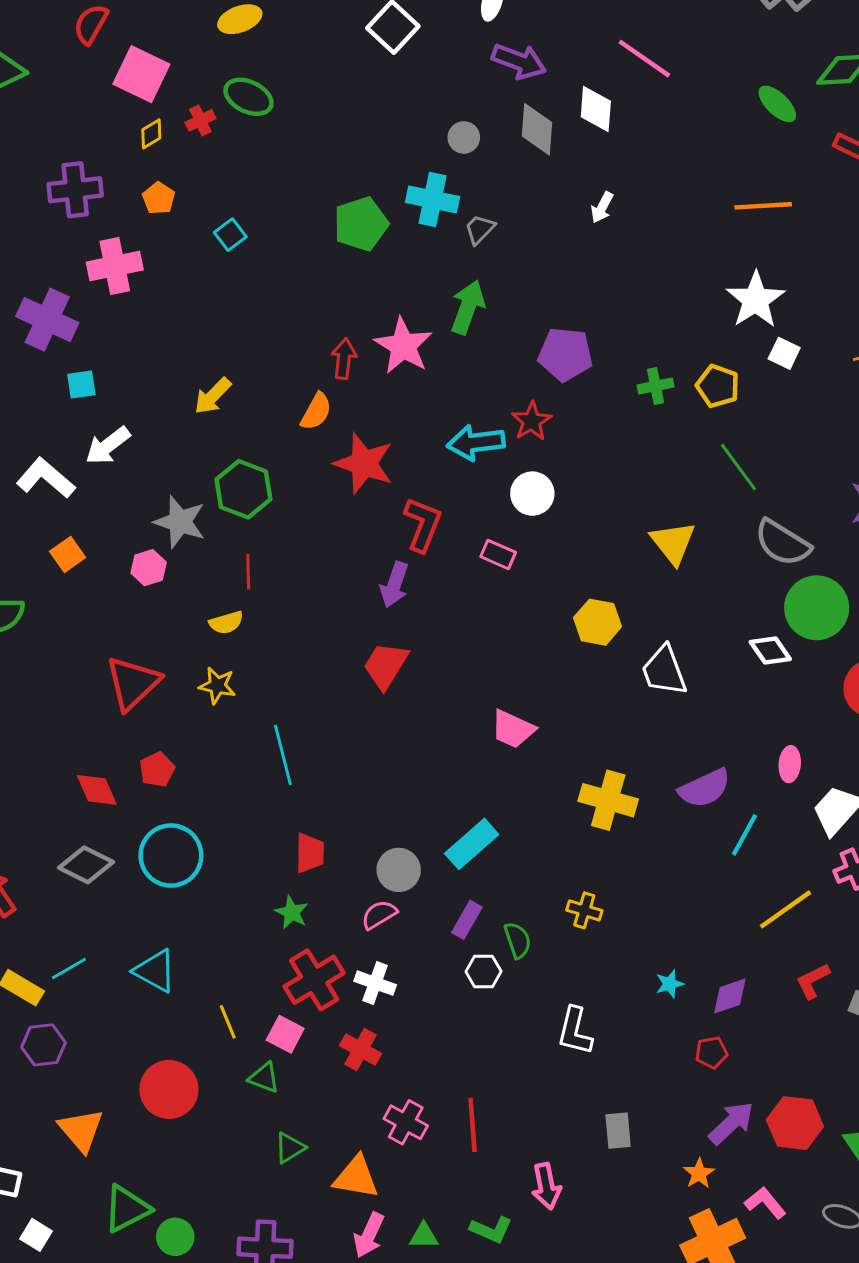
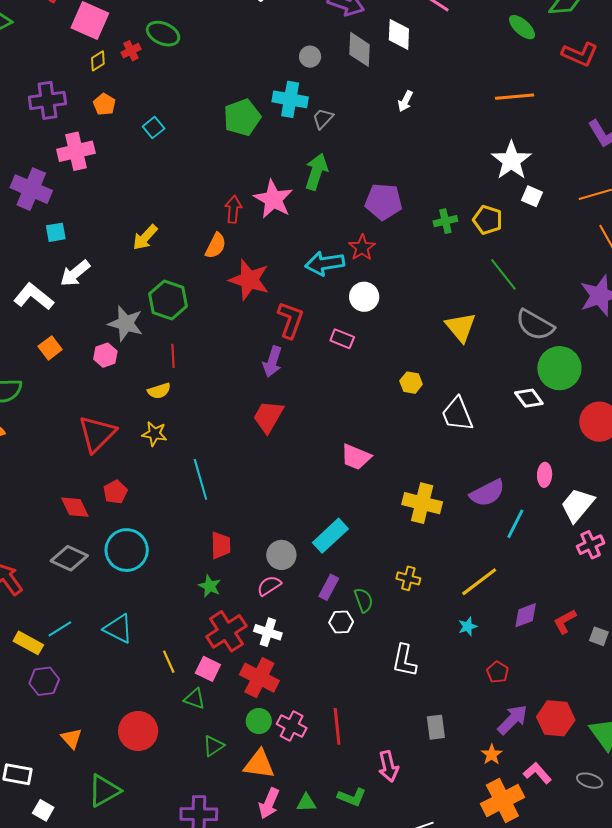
yellow hexagon: (598, 622) -> (411, 383), size x0.7
yellow line: (785, 909) -> (479, 582), moved
purple diamond: (730, 996) -> (526, 615), moved
red cross: (361, 1049) -> (259, 678), size x1.4
red pentagon: (711, 1052) -> (498, 672), turned -30
red circle: (169, 1089) -> (138, 731), moved
orange triangle: (81, 1130) -> (71, 738), size x0.7
green circle: (175, 1237) -> (259, 721), moved

